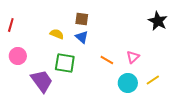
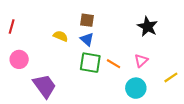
black star: (158, 21) -> (148, 27), moved
green square: (65, 63) -> (90, 63), moved
yellow line: (153, 80) -> (171, 77), moved

